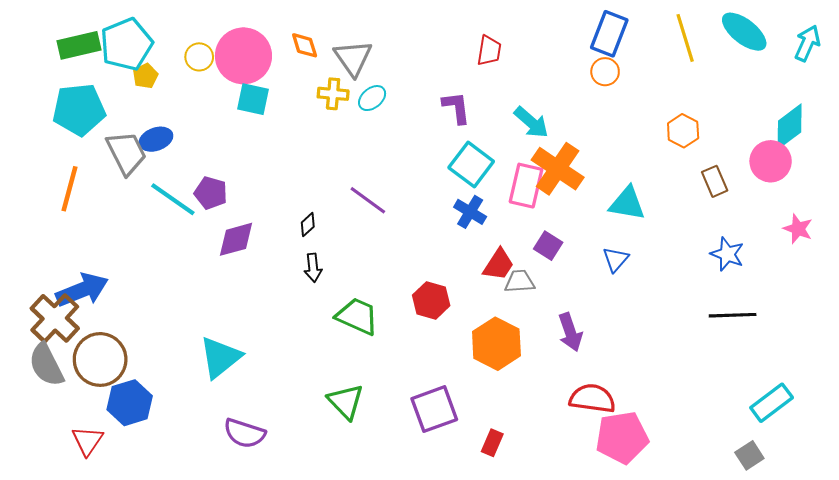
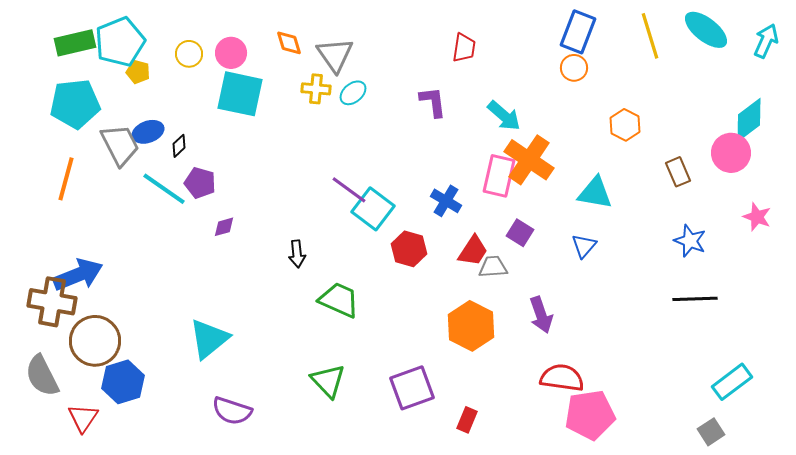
pink circle: (243, 56) -> (231, 53), size x0.6
yellow pentagon: (145, 76) -> (138, 72), turned -30
cyan square: (253, 99) -> (240, 94), size x1.5
orange hexagon: (683, 131) -> (625, 125), moved
cyan square: (471, 164) -> (373, 209), moved
black diamond: (308, 225) -> (179, 146), moved
purple diamond: (236, 239) -> (224, 227), size x0.6
red hexagon: (431, 300) -> (409, 249), moved
brown cross: (55, 318) -> (52, 302), turned -33
gray semicircle: (46, 365) -> (42, 376), moved

